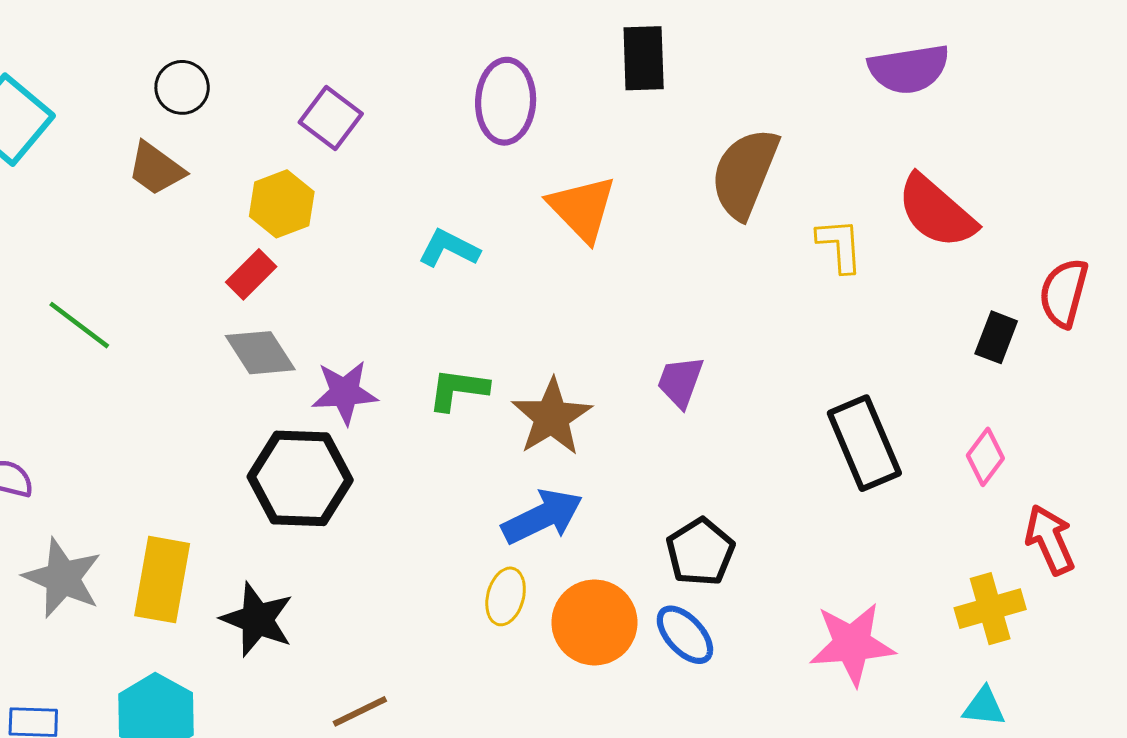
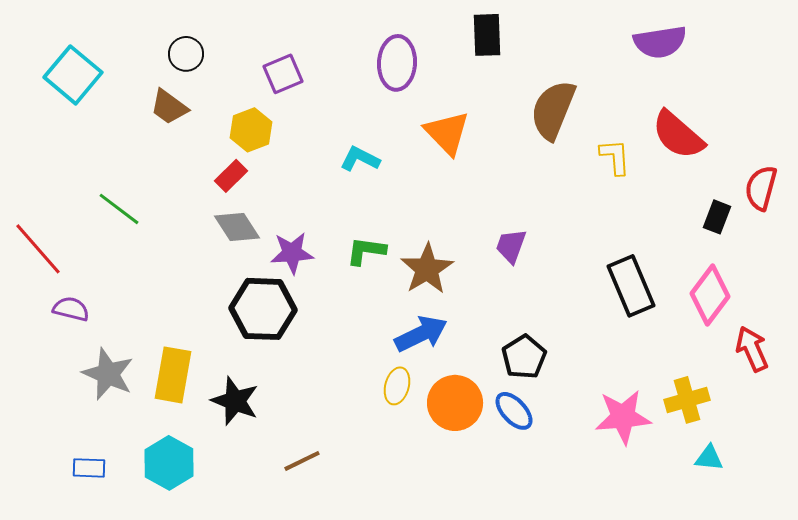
purple square: (331, 118) -> (283, 74), turned 30
pink diamond: (985, 457) -> (710, 295), size x1.6
yellow cross: (990, 609) -> (687, 400), moved

